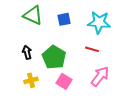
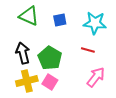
black arrow: (27, 52) -> (23, 53), size x1.5
yellow cross: (31, 80) -> (27, 81), size x1.5
pink square: (64, 81) -> (50, 82), moved

